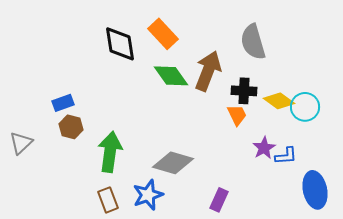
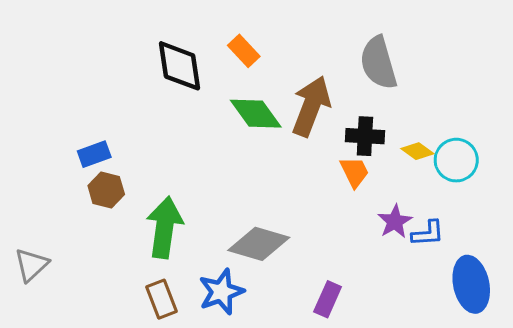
orange rectangle: (163, 34) -> (244, 51), size x0.7
yellow diamond: (279, 101) -> (417, 151), size x0.7
gray triangle: (21, 143) -> (31, 265), moved

